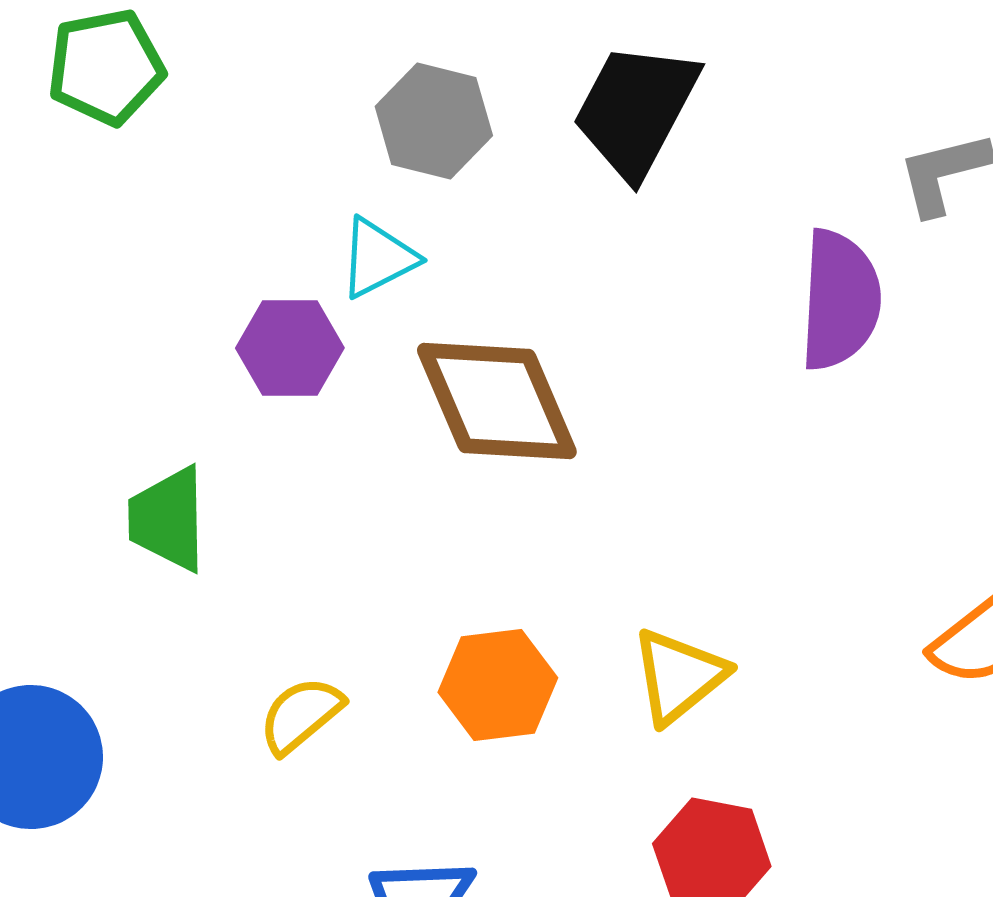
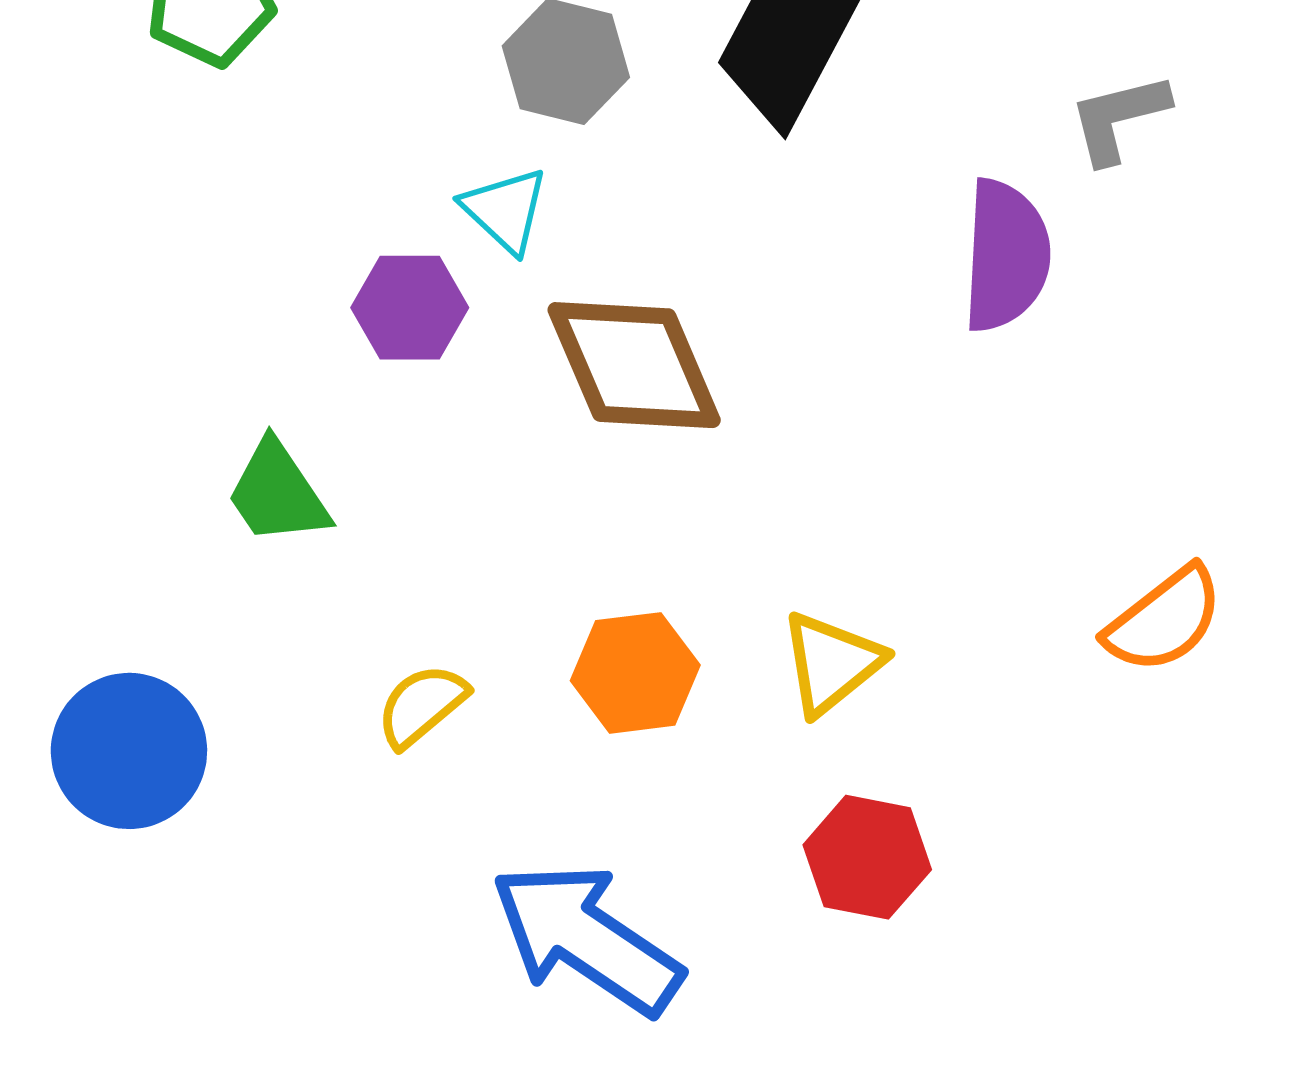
cyan triangle: (378, 258) -> (505, 210), turned -50
green trapezoid: (168, 519) -> (278, 493), turned -33

